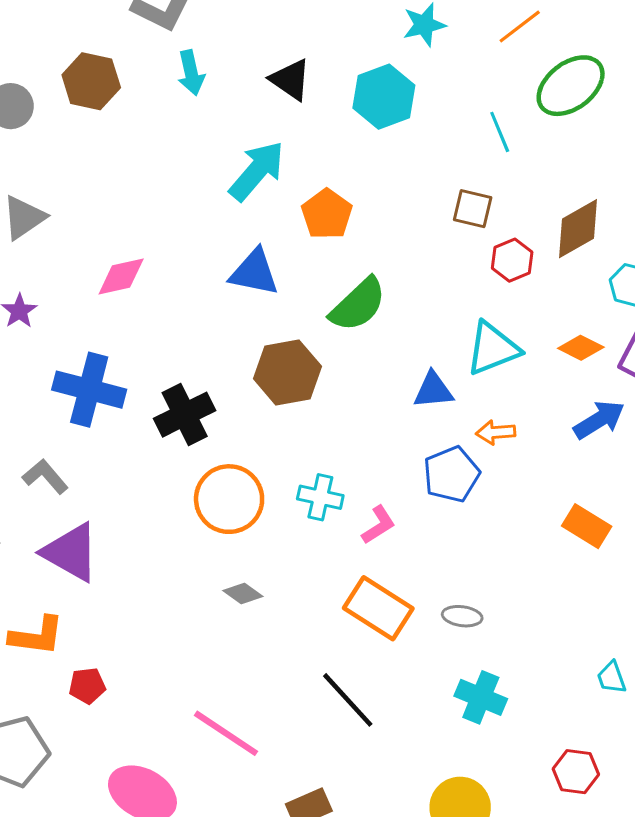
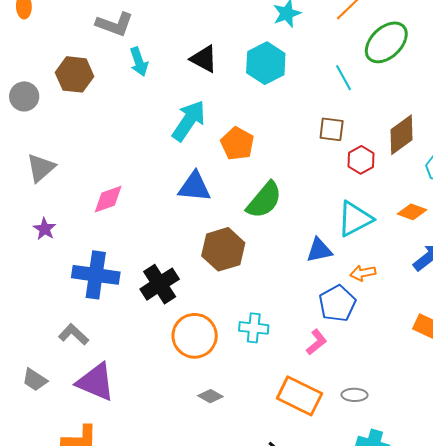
pink L-shape: (378, 525) -> (316, 342), moved

